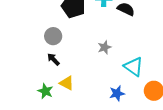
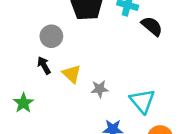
gray star: (104, 47) -> (100, 89), moved
yellow triangle: (67, 83) -> (72, 74), moved

